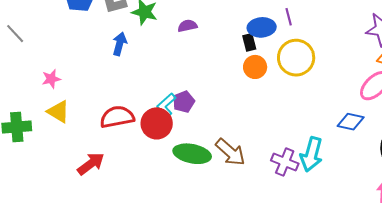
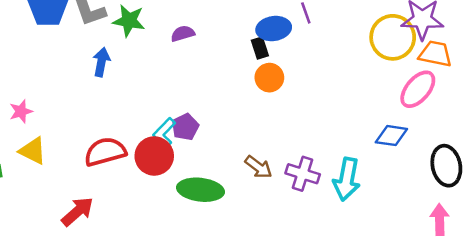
yellow circle: (296, 58) -> (393, 37), moved
brown arrow: (230, 152) -> (258, 167), moved, size x0.7
purple cross: (285, 162) -> (303, 174), moved

